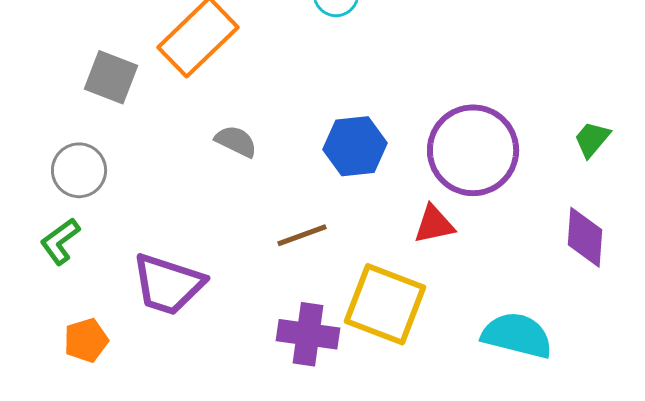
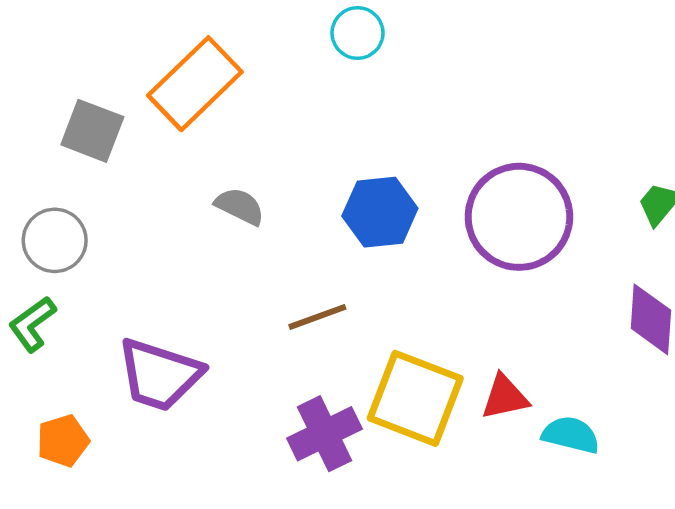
red triangle: (434, 224) -> (505, 397), moved
purple cross: (308, 334) -> (325, 434), turned -34
cyan semicircle: (517, 335) -> (571, 435), size x0.7

